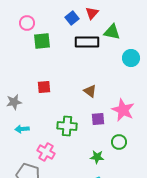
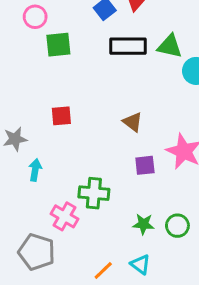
green triangle: (112, 32) -> (170, 46), moved
green cross: (67, 126) -> (94, 193), moved
cyan arrow: (22, 129) -> (35, 170), moved, turned 104
green circle: (119, 142) -> (177, 226), moved

